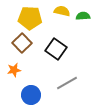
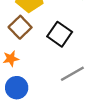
blue circle: (31, 95) -> (17, 88), moved

